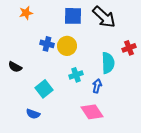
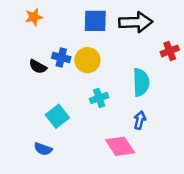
black arrow: (104, 17) -> (136, 22), turned -45
red cross: (129, 48) -> (170, 51), moved
black semicircle: (15, 67) -> (38, 67), moved
blue arrow: (97, 86) -> (140, 120), moved

